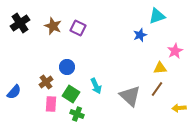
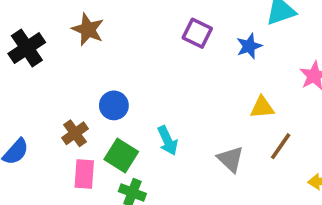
black cross: (20, 23) -> (27, 48), moved
purple square: (78, 28) -> (197, 33), moved
yellow triangle: (160, 68) -> (262, 107), moved
gray triangle: (130, 96) -> (231, 159), size x0.7

